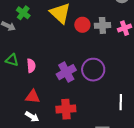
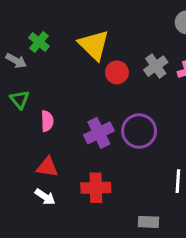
red circle: (82, 25) -> (117, 72), moved
gray cross: (102, 25) -> (156, 66), turned -35
green triangle: (12, 60) -> (20, 99), moved, turned 32

